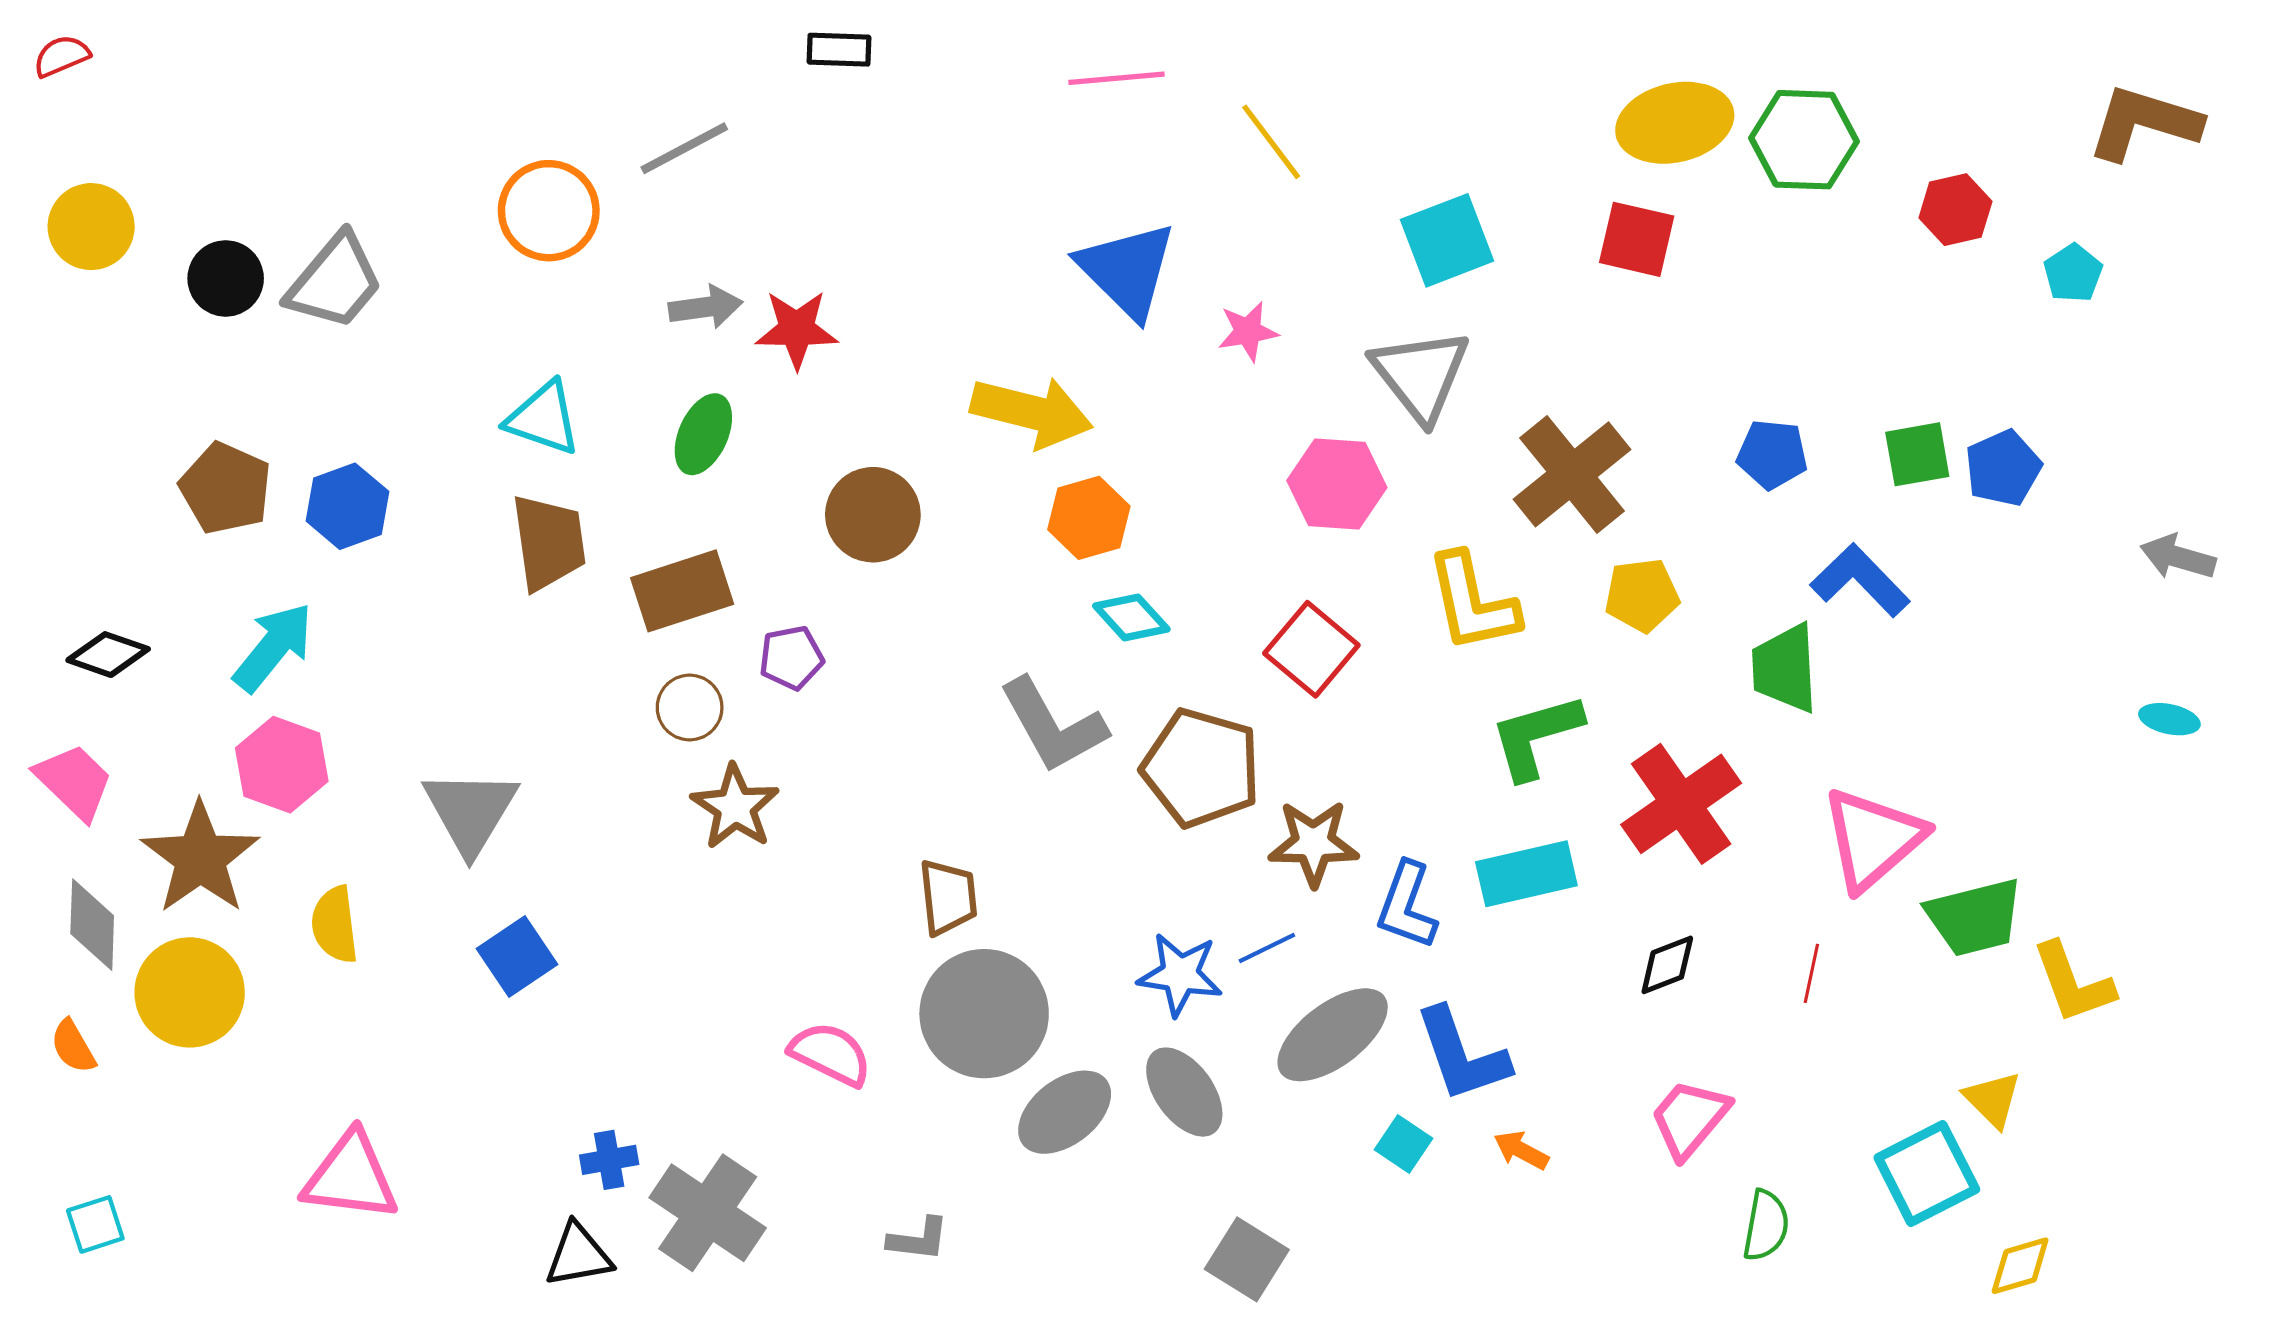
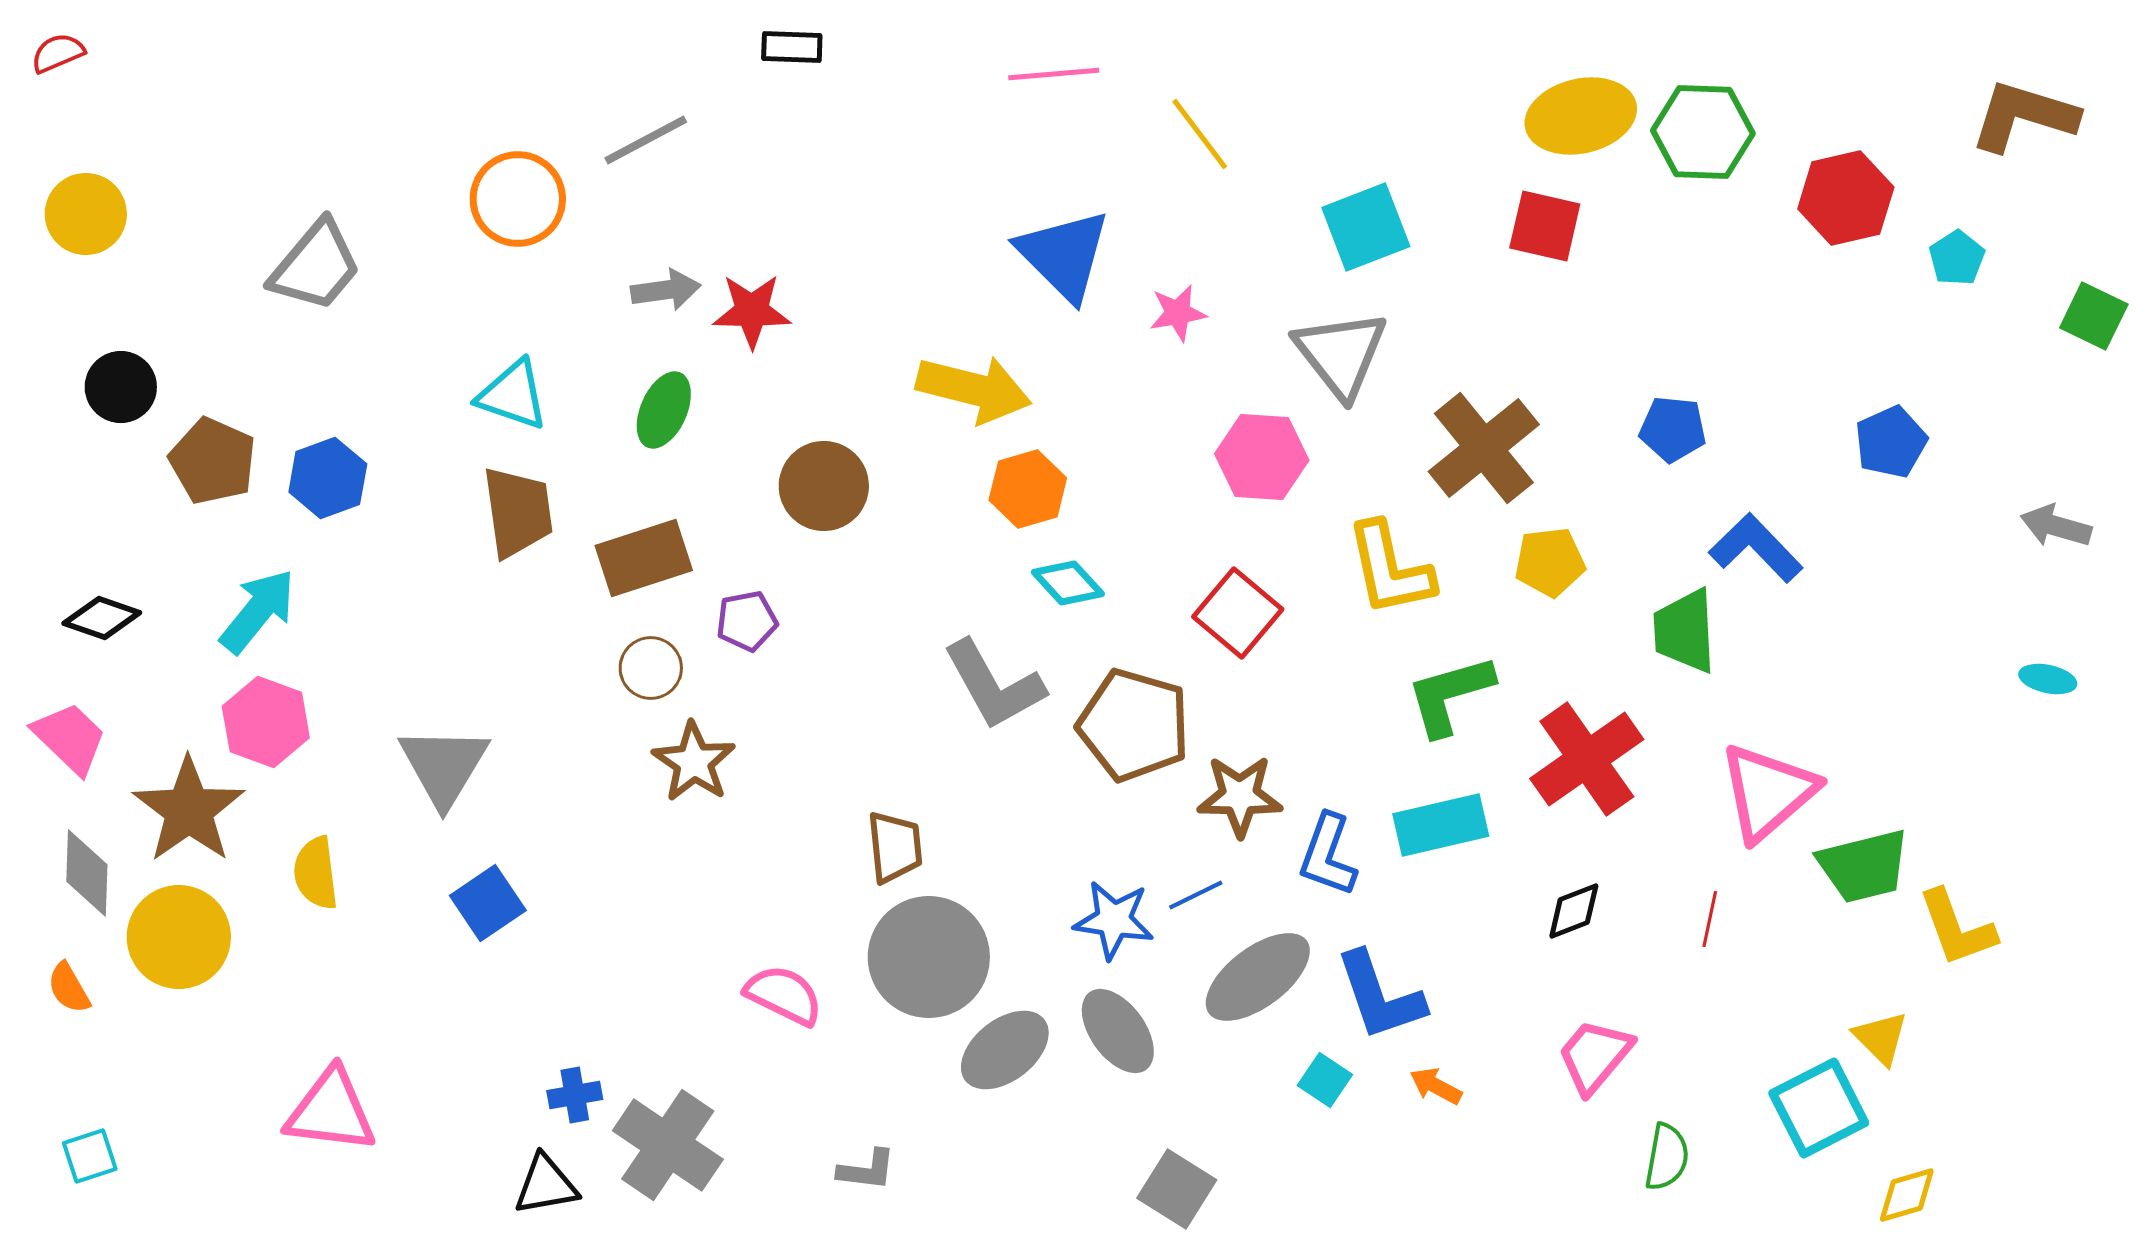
red hexagon: (1955, 210) -> (1846, 198), size x1.4
black circle: (226, 278) -> (121, 387), moved
green square: (1917, 454) -> (2094, 316), moved, turned 36

